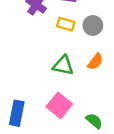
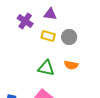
orange semicircle: (95, 62) -> (71, 65), turned 64

